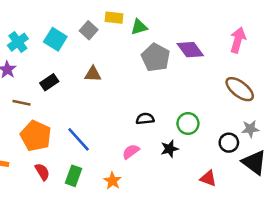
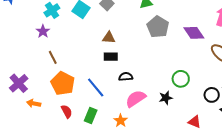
purple diamond: (190, 50) -> (194, 33), moved
black rectangle: (49, 82) -> (111, 57), moved, turned 32
brown line: (22, 103) -> (53, 57), turned 48
black semicircle: (145, 119) -> (126, 77), moved
pink semicircle: (131, 152) -> (136, 99), size x1.5

